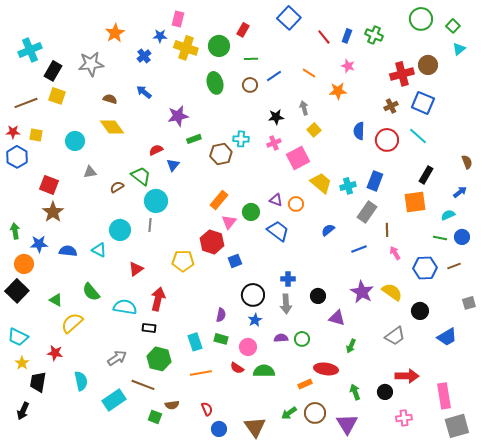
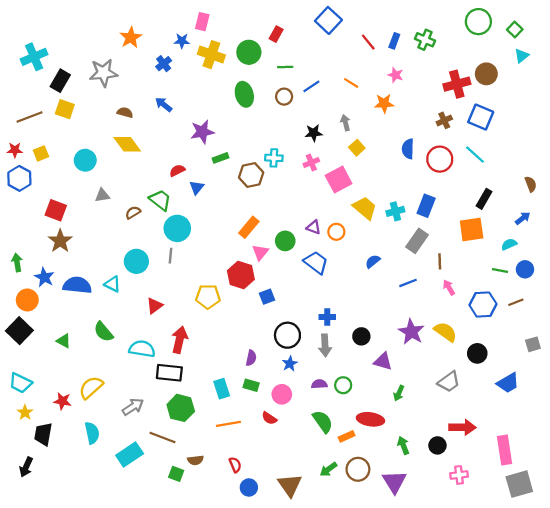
yellow square: (36, 135) -> (41, 153), turned -32
blue star: (39, 244) -> (44, 277), turned 30
blue semicircle: (68, 251) -> (77, 285), size x1.4
yellow semicircle: (72, 323) -> (91, 387), moved
black rectangle: (149, 328) -> (169, 373), size x1.6
green semicircle: (264, 371) -> (323, 422), moved, turned 55

